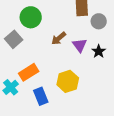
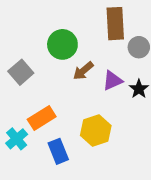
green circle: (31, 17) -> (62, 44), moved
purple triangle: (80, 45) -> (112, 81), turned 42

